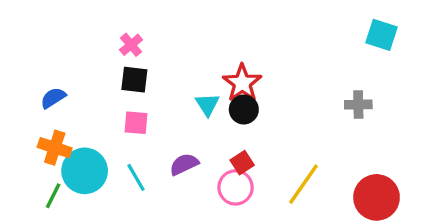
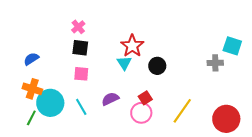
cyan square: (381, 35) -> (232, 46), moved
red star: (242, 83) -> (132, 46), moved
black circle: (244, 109) -> (157, 66), moved

